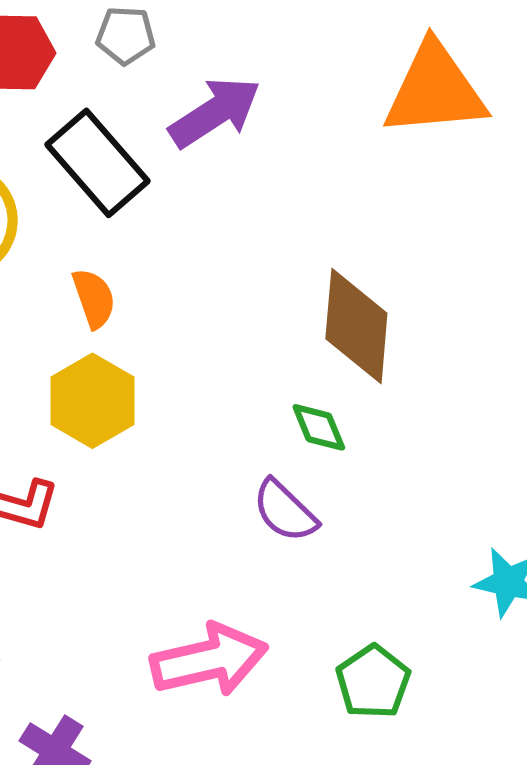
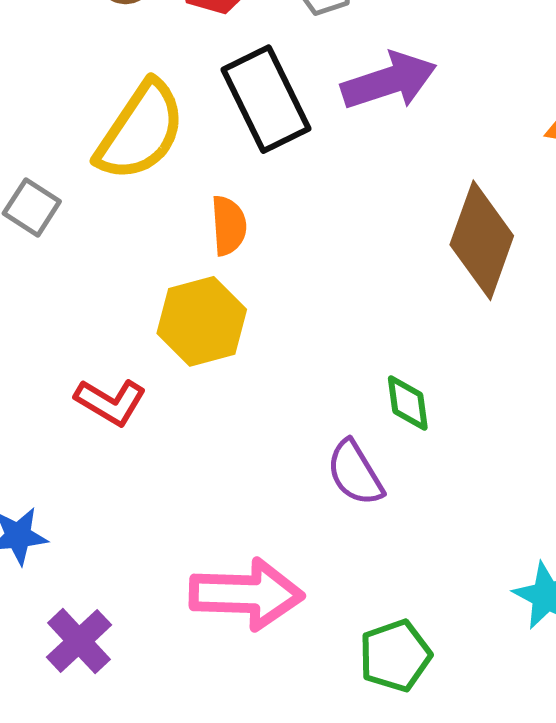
brown diamond: (356, 326) -> (482, 240), moved

